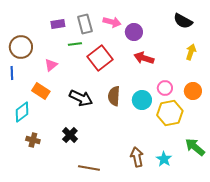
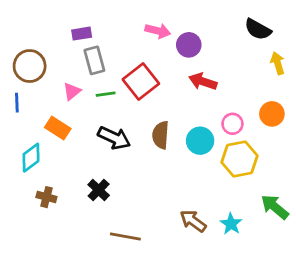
gray rectangle: (85, 24) -> (94, 60), moved
green line: (75, 44) -> (106, 94), moved
yellow arrow: (191, 52) -> (278, 63), moved, turned -35
orange circle: (193, 91) -> (272, 114), moved
brown arrow: (137, 157) -> (193, 221), turned -42

